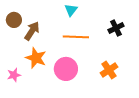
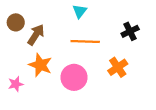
orange cross: (109, 70) -> (118, 67), moved

